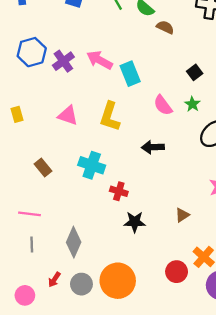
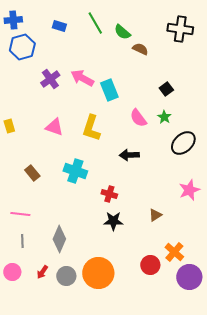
blue hexagon: (32, 52) -> (22, 47), moved
red cross: (119, 191) -> (109, 194), moved
pink circle: (25, 295) -> (12, 272), moved

